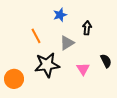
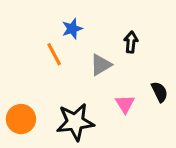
blue star: (60, 15) -> (72, 29), moved
black star: (47, 65) -> (75, 122), moved

